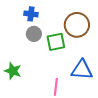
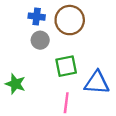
brown circle: (77, 25) -> (70, 20), moved
green square: (56, 42) -> (66, 66), moved

